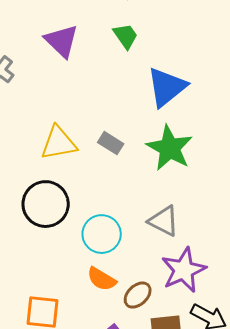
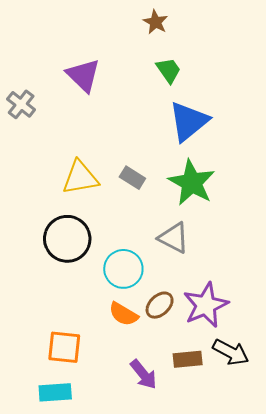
green trapezoid: (126, 36) -> (169, 70), moved
gray triangle: (164, 221) -> (174, 238), moved
brown ellipse: (138, 295) -> (160, 305), moved

